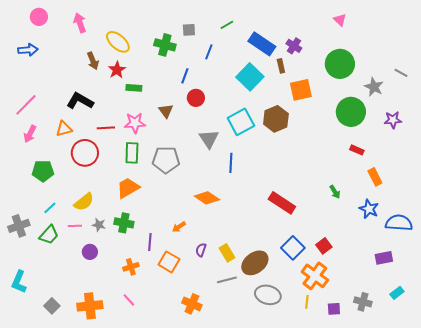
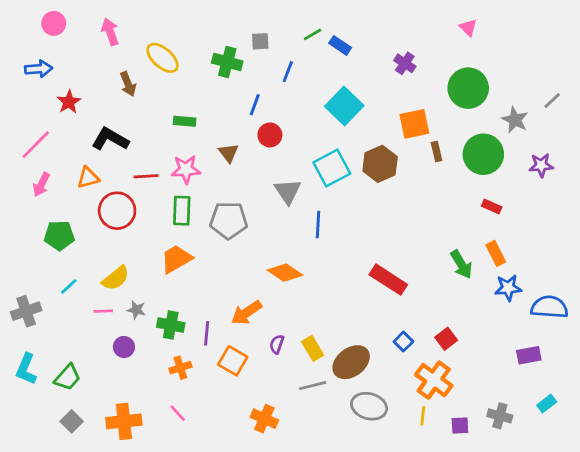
blue rectangle: (262, 44) -> (340, 45), moved, size x0.6
brown rectangle: (281, 66) -> (437, 151), moved
red star: (117, 70) -> (69, 102), moved
gray line: (401, 73) -> (552, 101), turned -72
orange rectangle: (375, 177) -> (496, 253), moved
green arrow: (335, 192) -> (461, 264), size x1.5
blue star: (369, 209) -> (508, 288), turned -30
green cross: (124, 223) -> (171, 325), moved
orange arrow: (179, 227) -> (246, 313), size x1.6
green trapezoid: (49, 235) -> (67, 377), moved
blue square: (293, 248) -> (403, 342), size x0.6
cyan L-shape: (19, 282) -> (26, 369), moved

